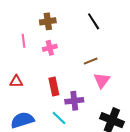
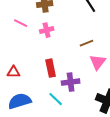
pink line: (23, 41) -> (21, 23), turned -56
red triangle: (16, 81) -> (14, 72), moved

